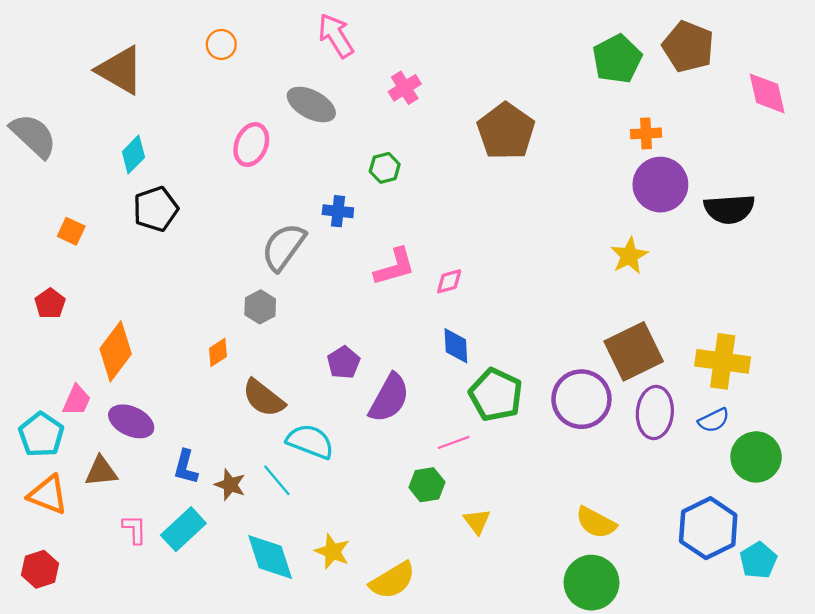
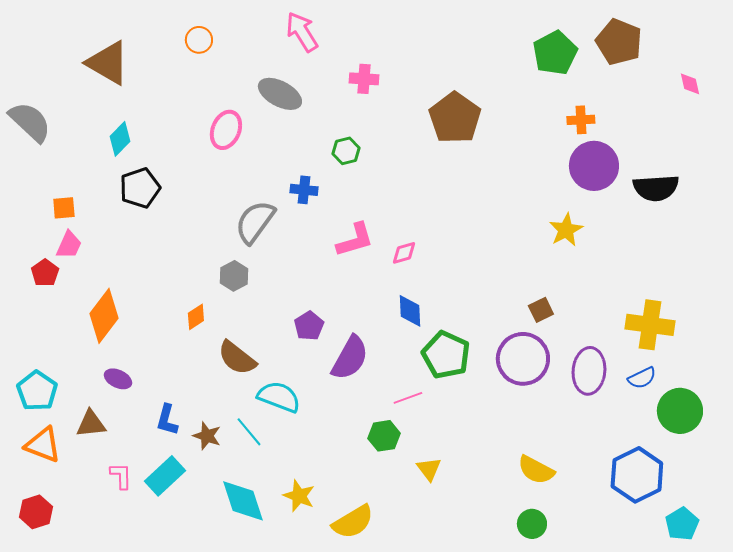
pink cross: (405, 88) -> (364, 79), turned 36
pink diamond: (767, 93) -> (690, 84), size x0.6
orange square: (71, 231) -> (64, 208), turned -30
brown square: (634, 351) -> (541, 310), moved, size x0.5
pink trapezoid: (77, 400) -> (69, 245), moved
purple ellipse: (131, 421) -> (118, 379), size x0.7
cyan pentagon: (758, 560) -> (682, 524), moved
green circle: (591, 583) -> (532, 524), size x0.6

